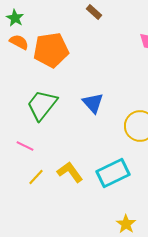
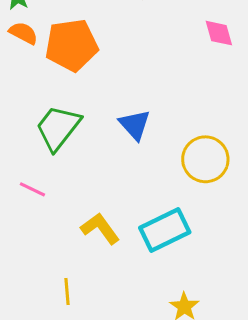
yellow line: (36, 177) -> (67, 292), moved, turned -48

